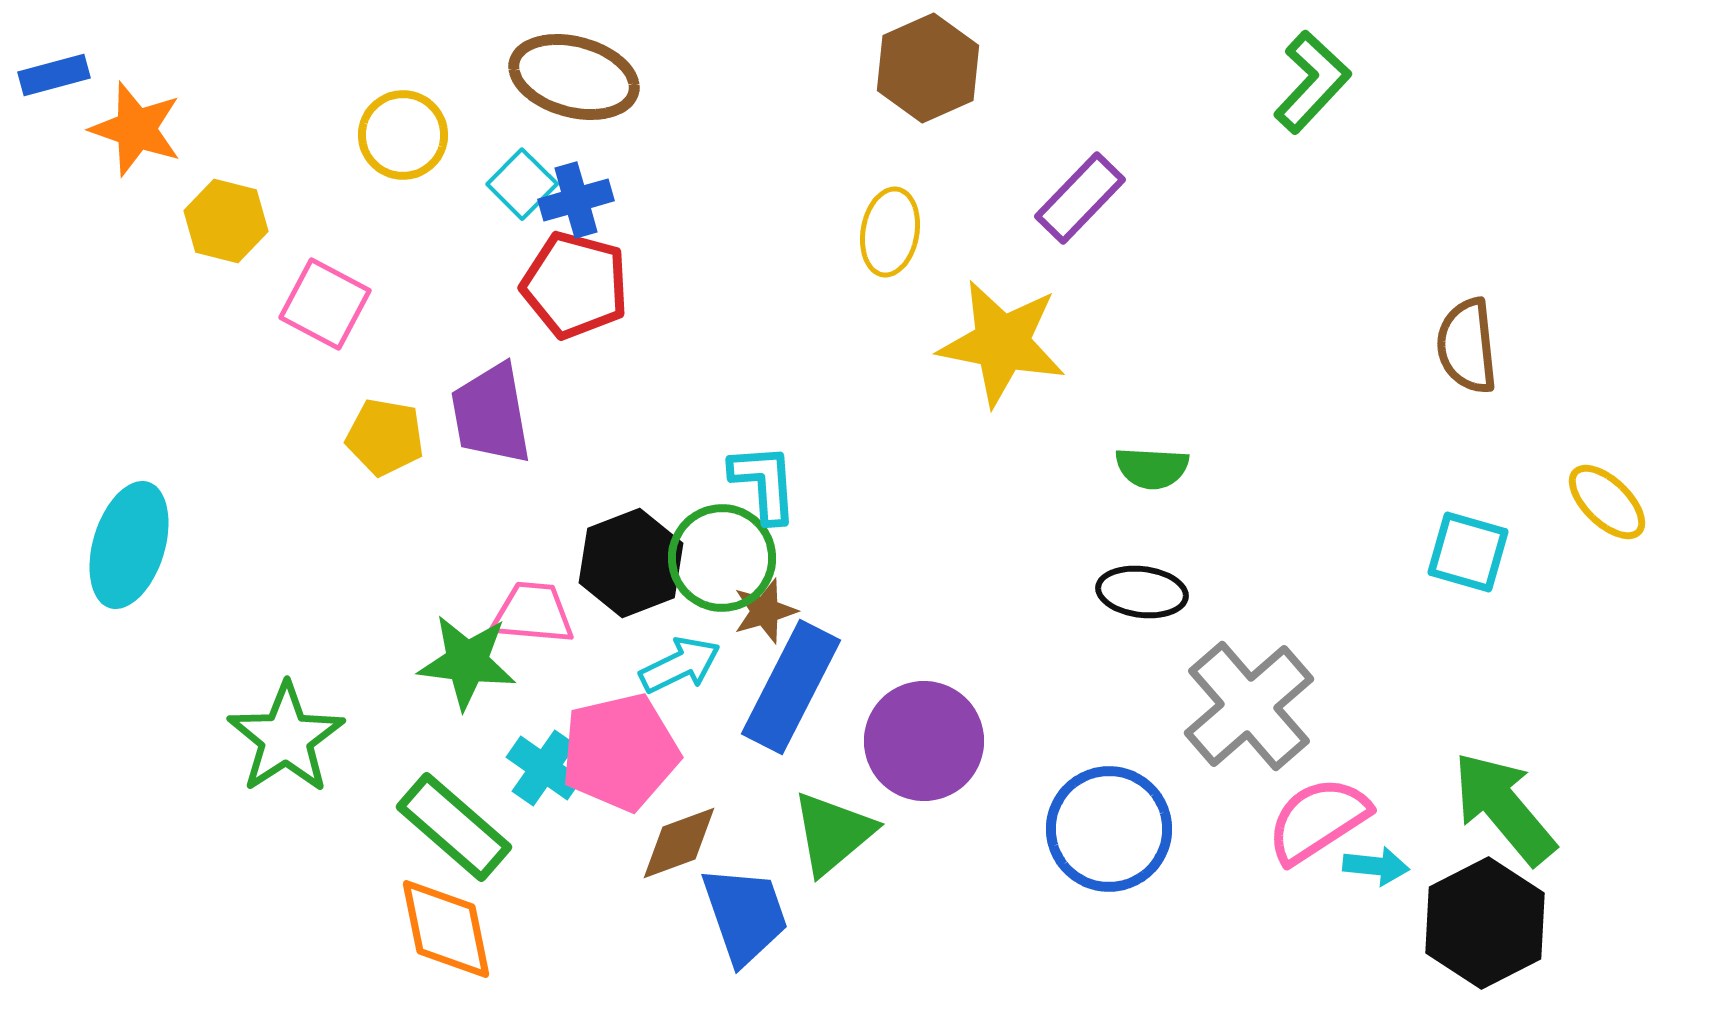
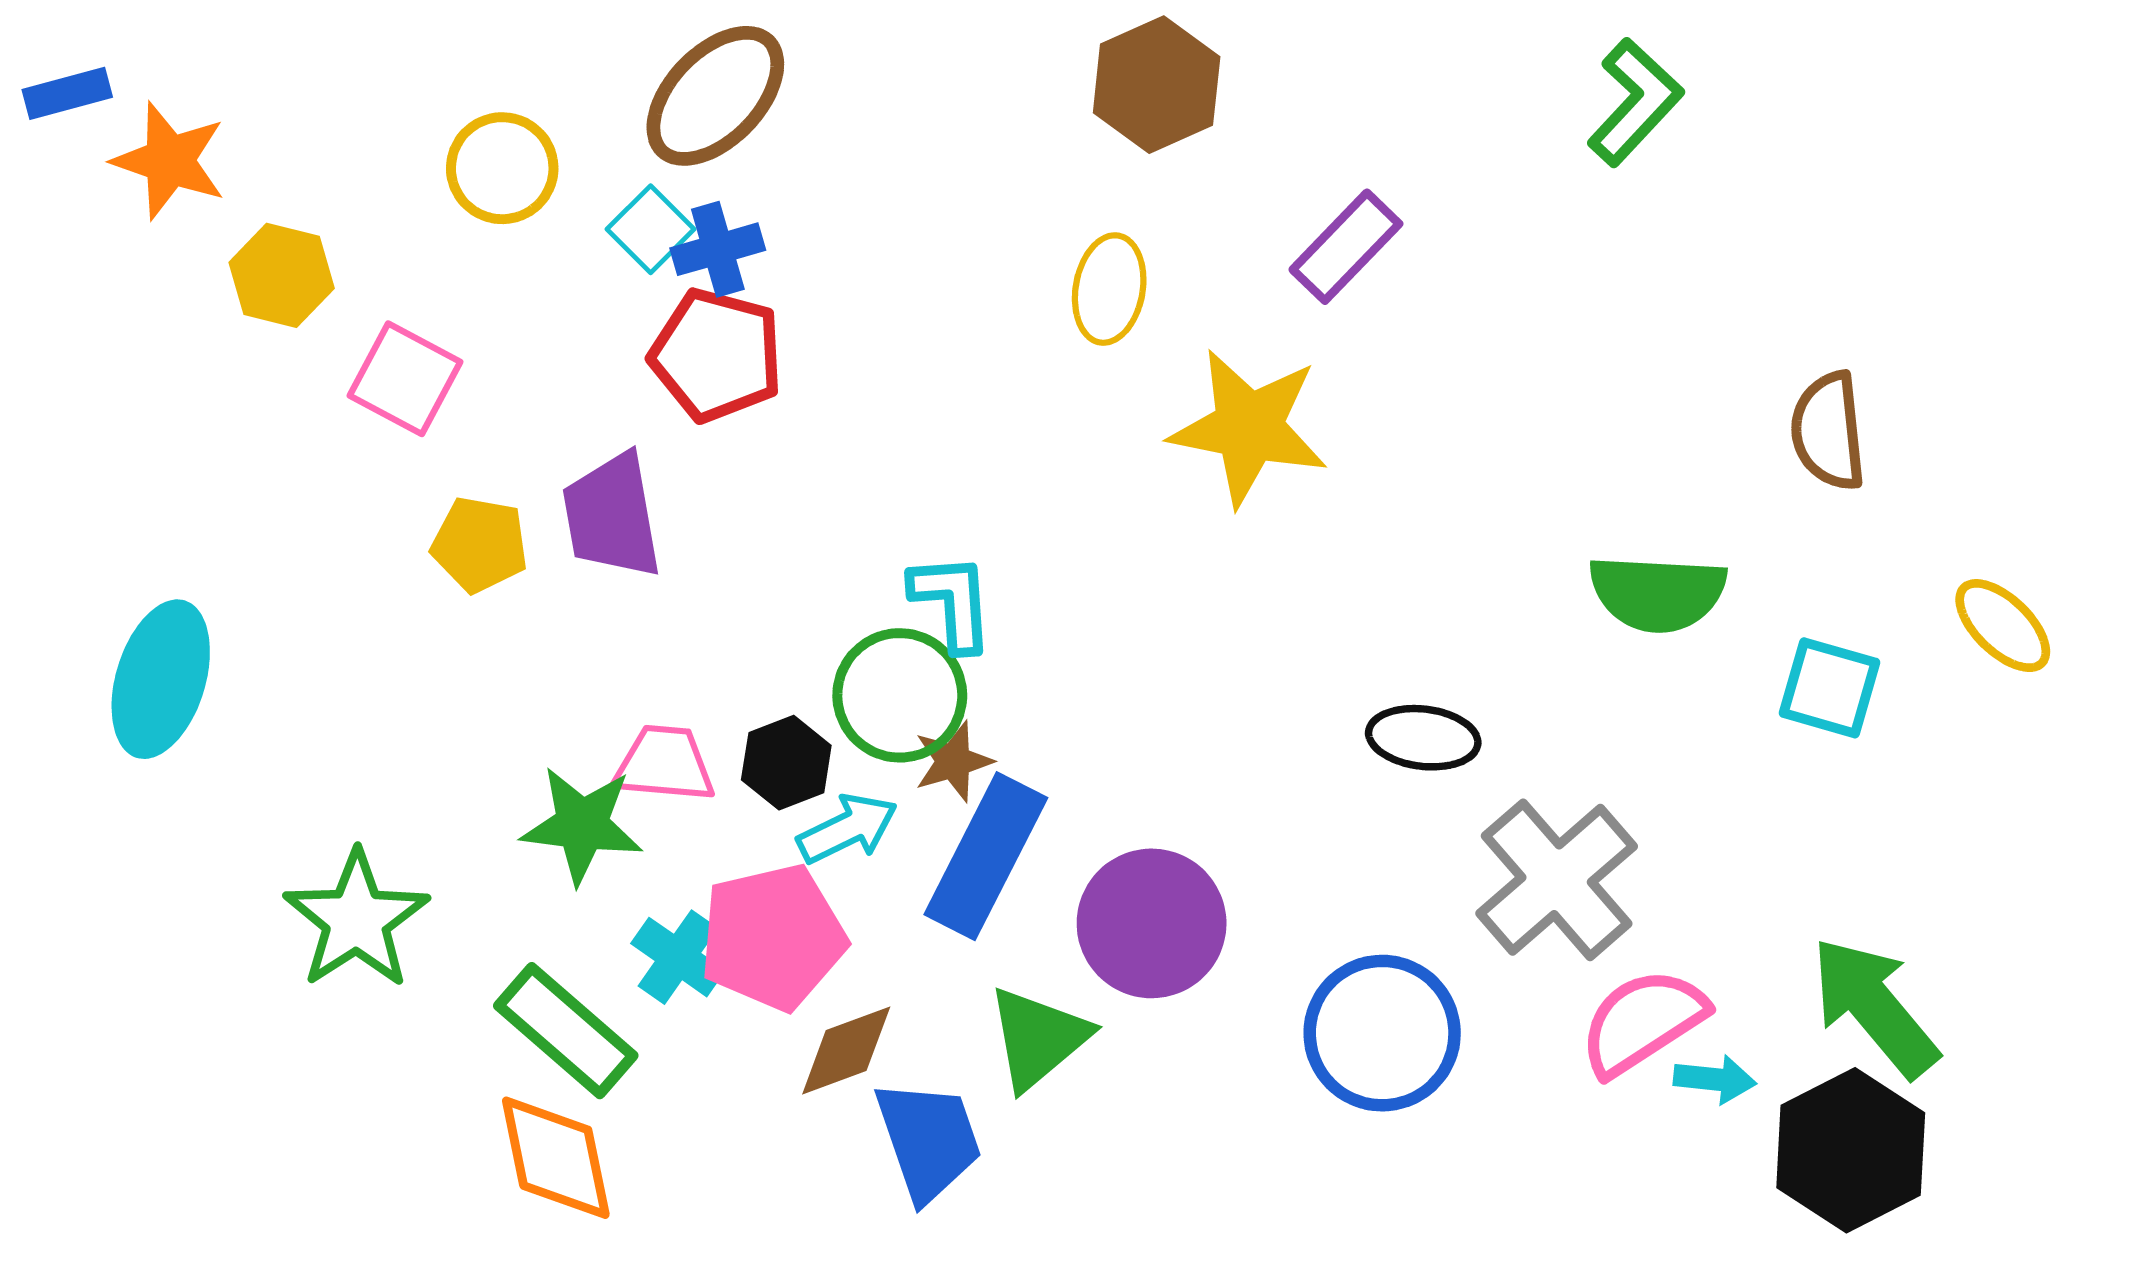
brown ellipse: (574, 77) -> (715, 96), turned -61
green semicircle: (1152, 468) -> (1658, 593), moved, size x1.5
black hexagon: (631, 563) -> (786, 763), moved, size x0.7

